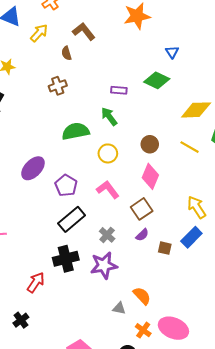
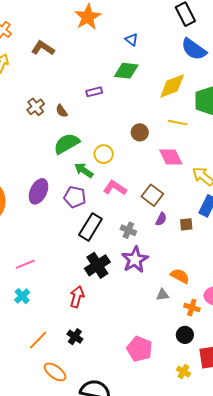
brown semicircle: (66, 53) -> (62, 111), moved
green arrow: (109, 116) -> (84, 170), moved
pink diamond: (150, 176) -> (171, 157), moved, turned -30

